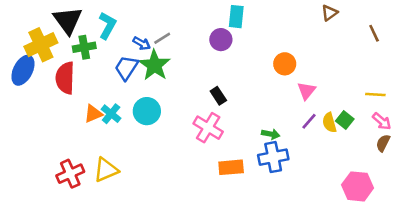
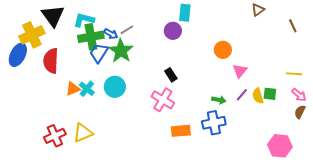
cyan L-shape: (107, 26) -> (84, 20), turned -105
green cross: (84, 47) -> (91, 37), moved, size x1.4
green square: (345, 120) -> (270, 94), turned -32
green arrow: (271, 134) -> (219, 100), moved

